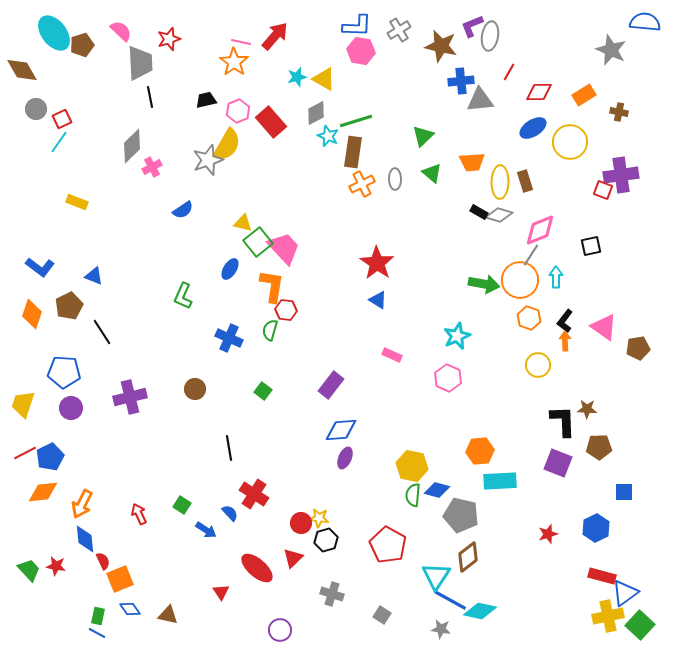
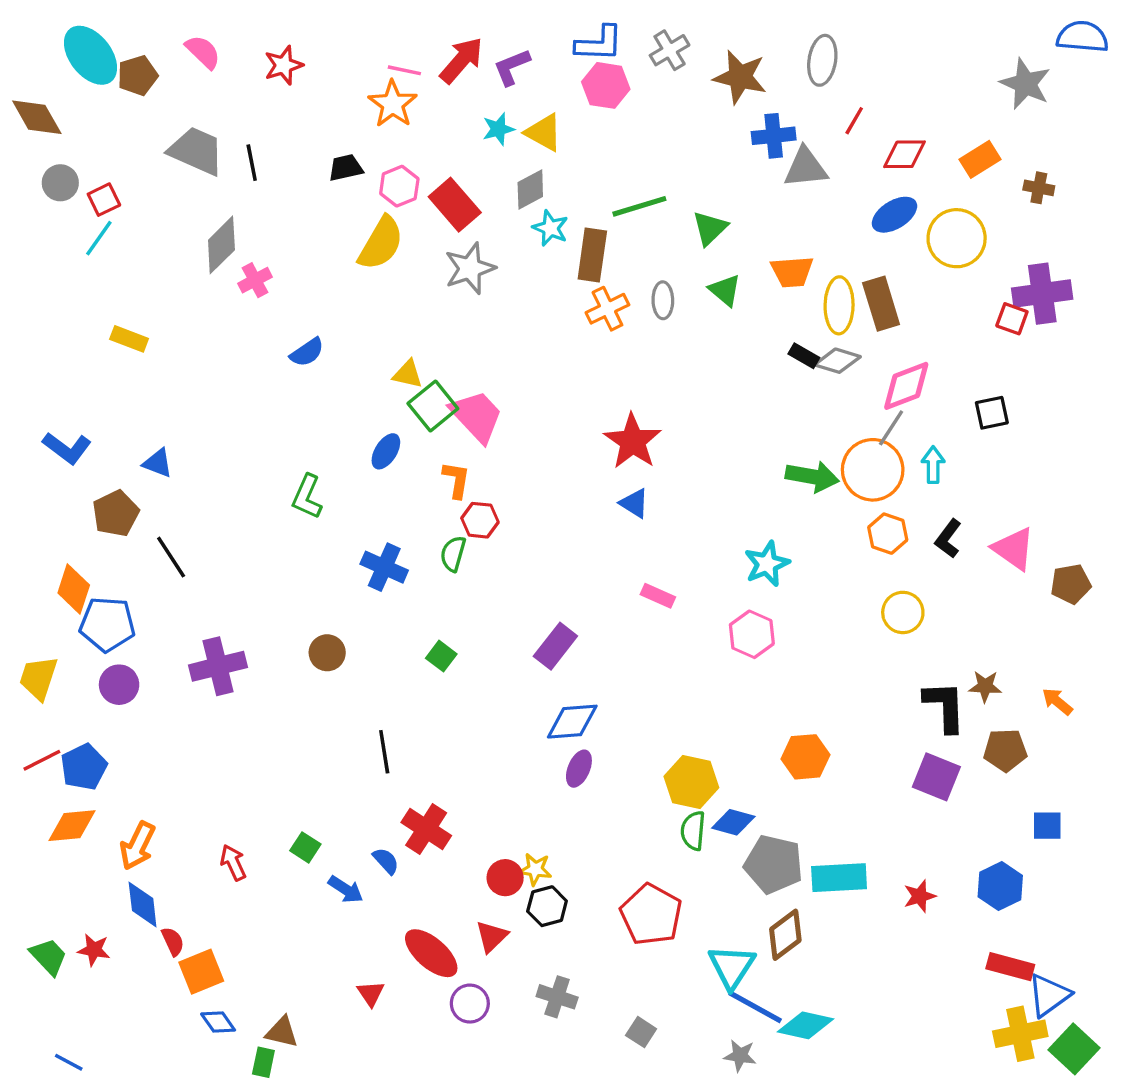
purple L-shape: (472, 26) -> (512, 67), moved
gray trapezoid: (140, 63) -> (196, 151), moved, turned -63
green line: (356, 121) -> (639, 206), moved
gray star: (208, 160) -> (470, 268), moved
brown rectangle: (525, 181) -> (881, 304), size x1.4
orange L-shape: (272, 286) -> (456, 480), size x0.7
orange diamond: (32, 314) -> (74, 589), moved
orange arrow: (565, 341) -> (1057, 701), moved, turned -48
cyan rectangle: (500, 481) -> (839, 878), moved
green rectangle: (98, 616) -> (263, 1062), moved
purple circle: (280, 630) -> (470, 1004), moved
blue line: (97, 633) -> (69, 1062), moved

